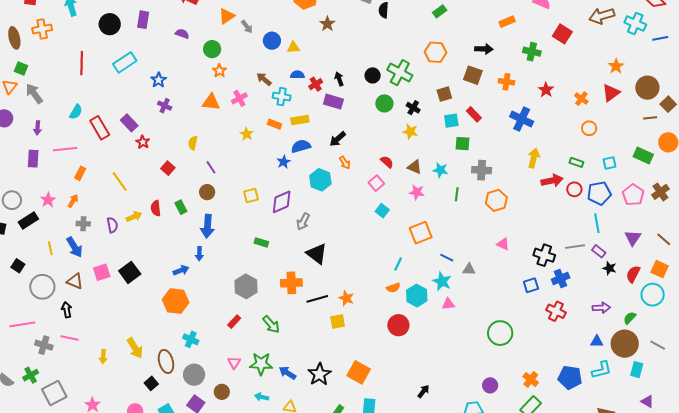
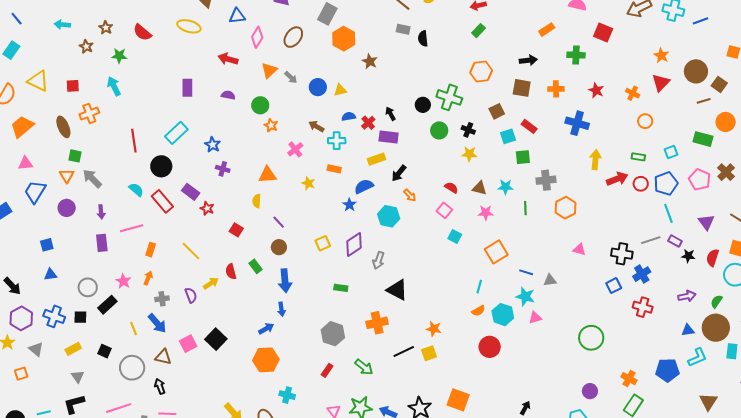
black circle: (110, 24) -> (161, 166), moved
orange triangle: (211, 102) -> (267, 175), moved
cyan semicircle: (76, 112) -> (136, 190), turned -70
yellow rectangle: (300, 120) -> (376, 159), moved
black line: (317, 299) -> (404, 352), moved

